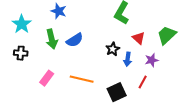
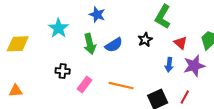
black star: (113, 49) -> (145, 40), moved
black cross: (21, 53) -> (63, 71), moved
purple star: (152, 60) -> (194, 66), size x1.5
red line: (143, 82) -> (185, 97), moved

